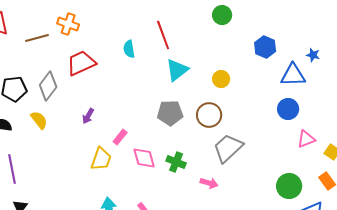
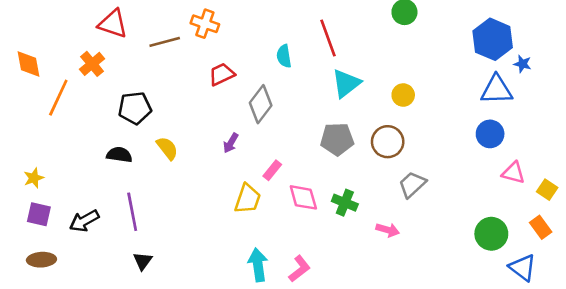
blue hexagon: (265, 47) -> (493, 39), moved, size x1.4
red trapezoid: (81, 63) -> (222, 74), size x0.7
gray diamond: (48, 86) -> (261, 104), moved
pink triangle: (306, 139) -> (513, 173), turned 36
gray trapezoid: (228, 148) -> (412, 184), size x0.7

